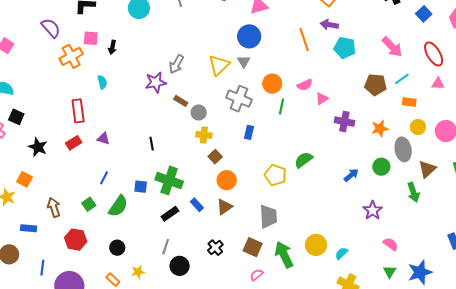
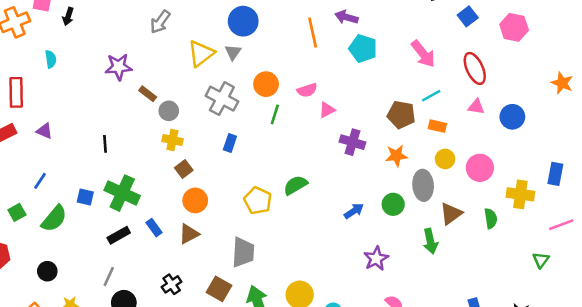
gray arrow: (176, 64) -> (160, 22), moved
brown pentagon: (375, 85) -> (401, 115), moved

